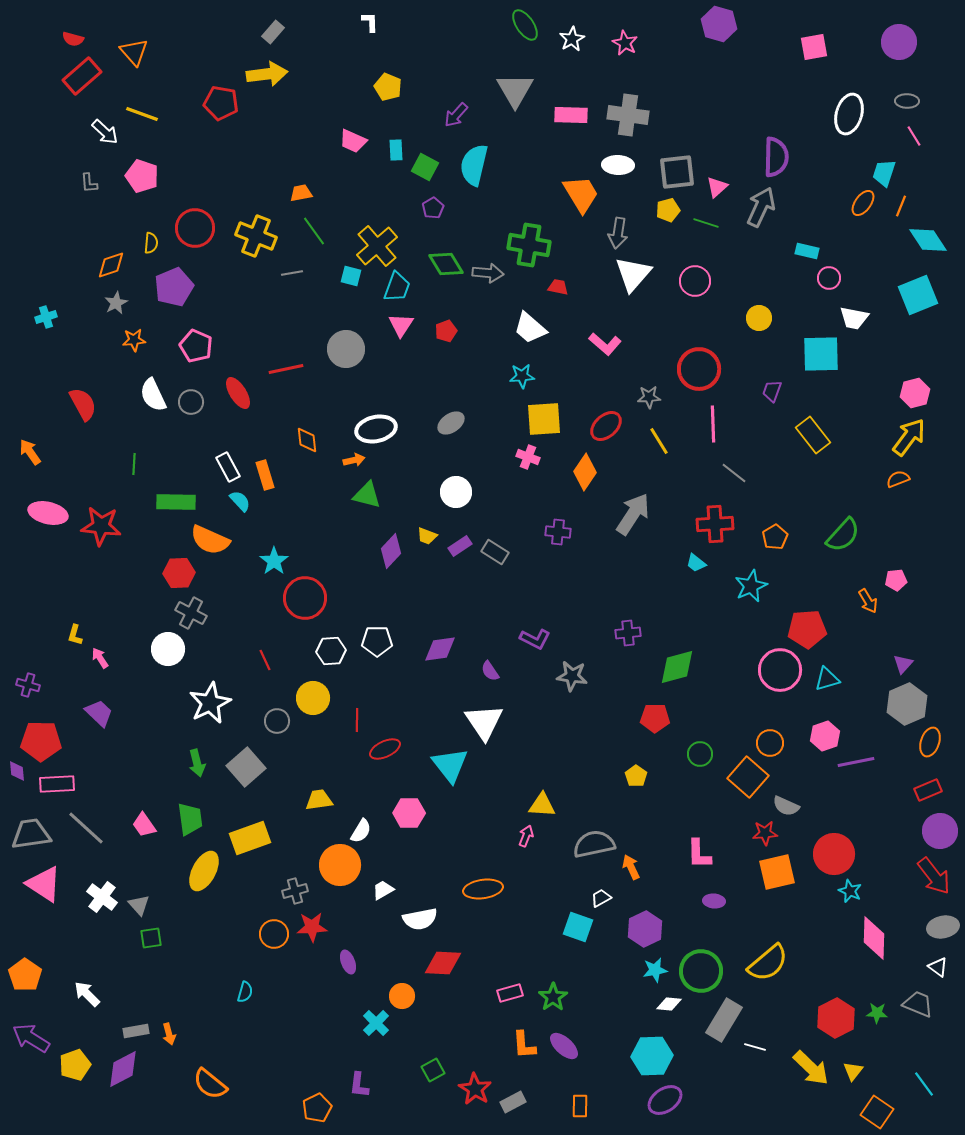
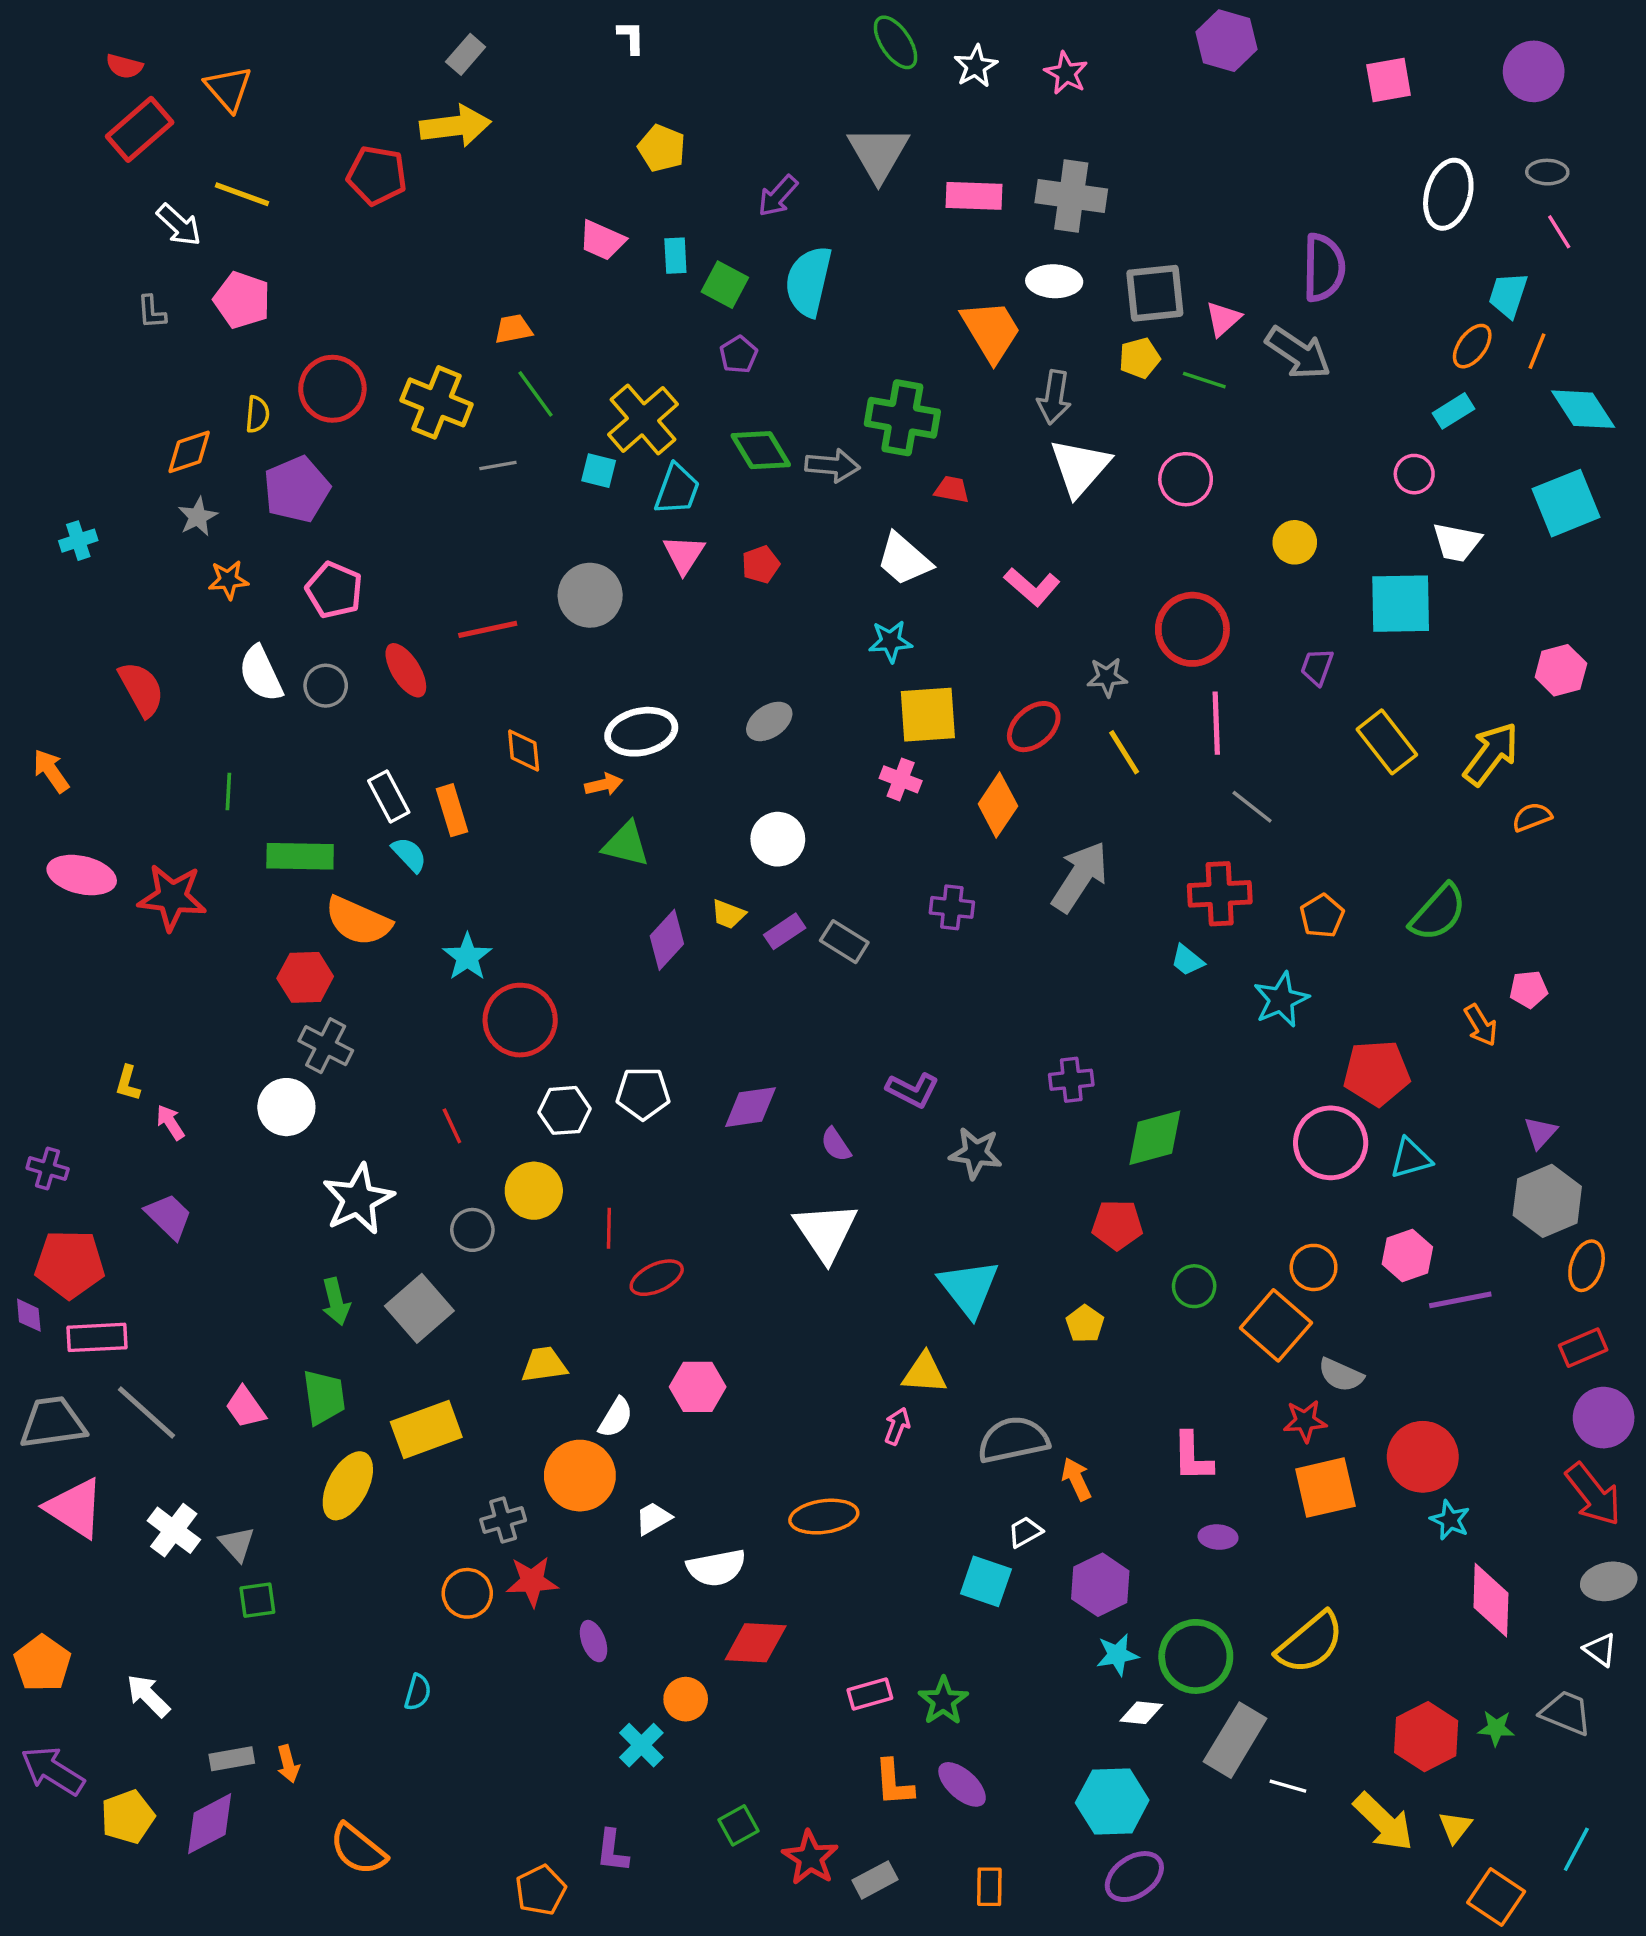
gray arrow: (761, 207) -> (1298, 353), turned 99
cyan rectangle: (807, 251) -> (1453, 411), moved, turned -45
yellow arrow: (909, 437) -> (1491, 754), moved
cyan triangle: (450, 765) -> (969, 1288), moved
cyan line: (924, 1084) -> (1576, 1849), turned 64

